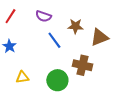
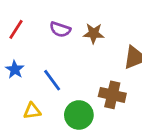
brown star: (75, 26) -> (94, 33), moved
blue line: (54, 40) -> (52, 80), moved

